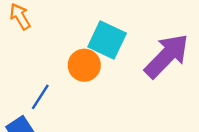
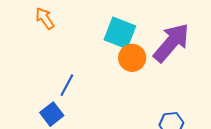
orange circle: (84, 65) -> (132, 58), moved

